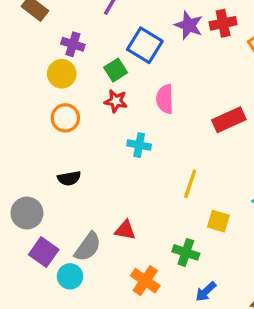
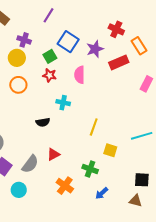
red cross: (223, 23) -> (116, 29), turned 35
purple star: (189, 25) -> (95, 49), moved, turned 30
red rectangle: (229, 120) -> (119, 62), moved
black semicircle: (69, 178) -> (43, 122), moved
red triangle: (125, 230) -> (53, 154), turned -40
cyan circle: (70, 276) -> (19, 190), moved

